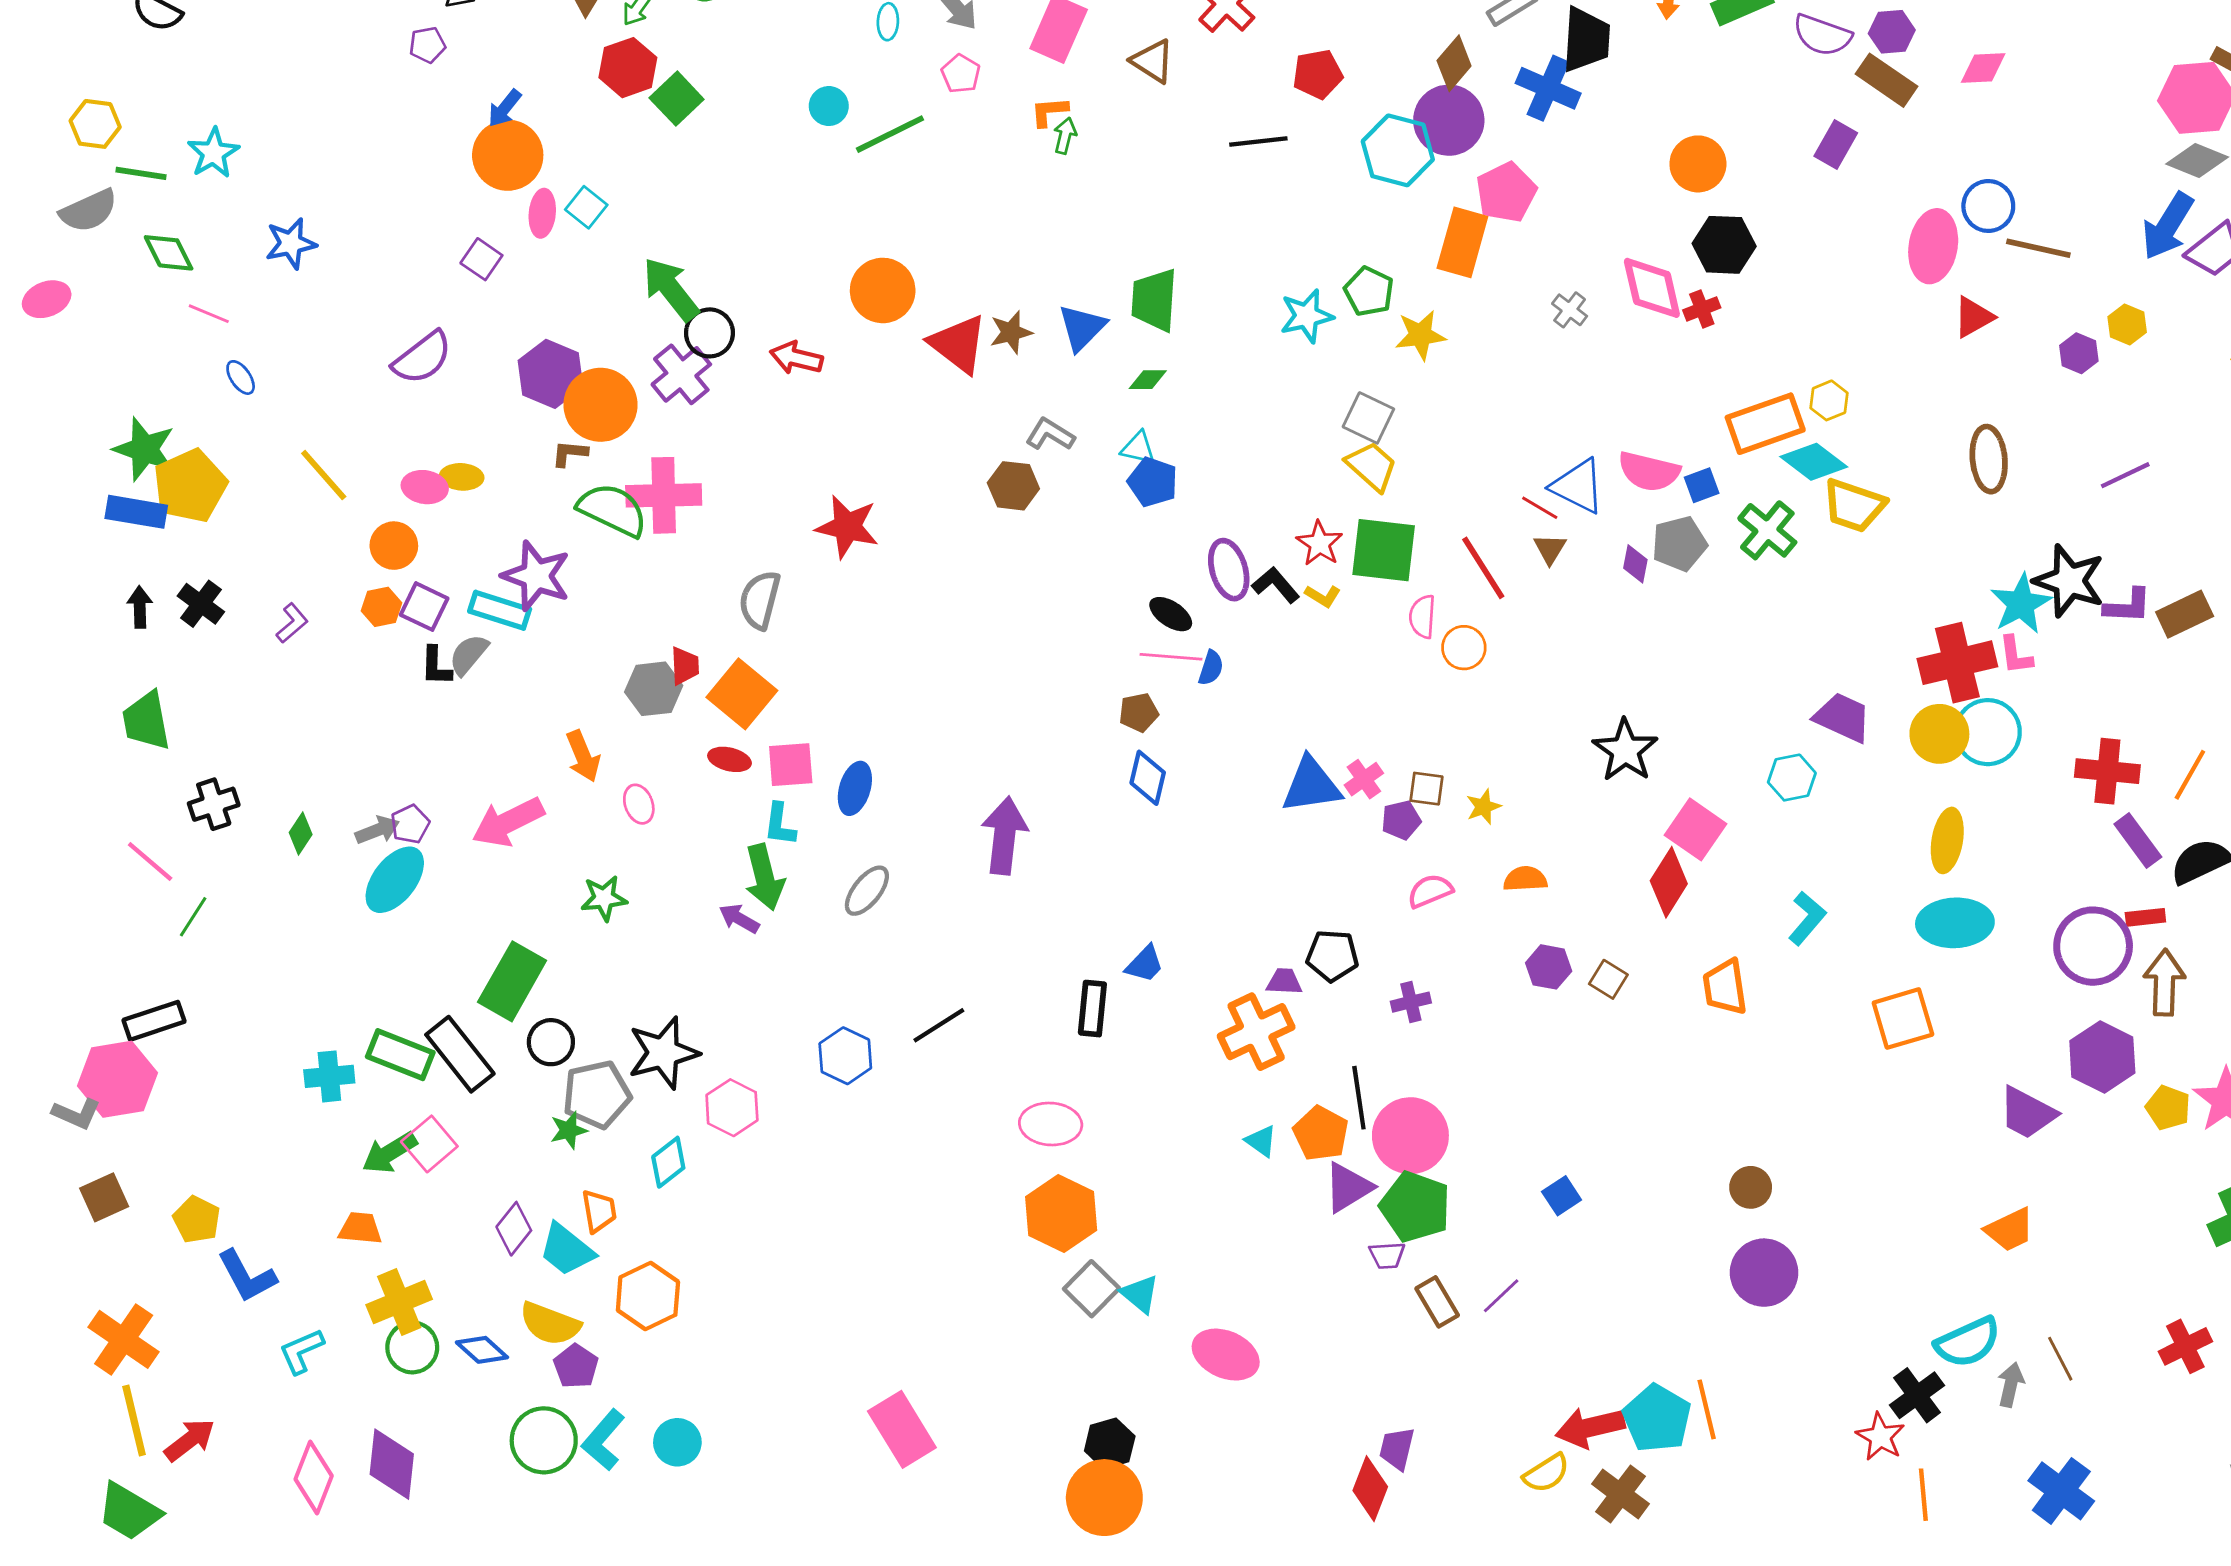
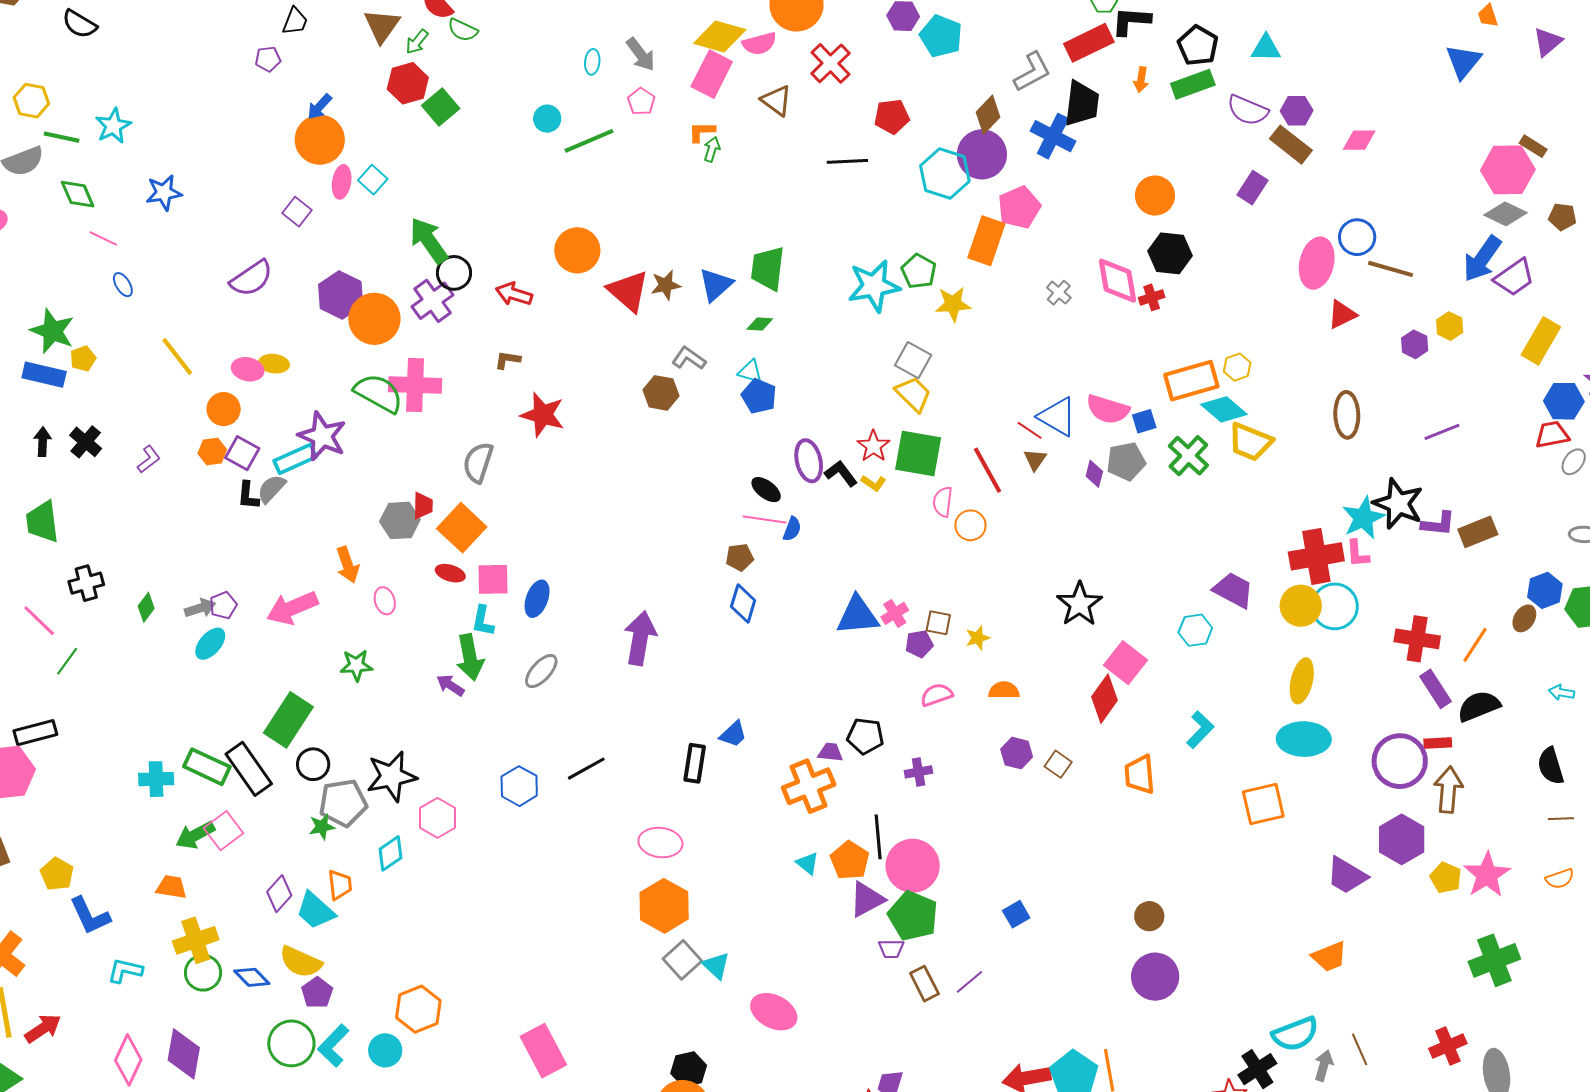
cyan star: (1307, 316) -> (874, 286), size x1.4
brown L-shape: (570, 453) -> (508, 360), moved
yellow pentagon: (190, 486) -> (83, 359), size x0.5
cyan rectangle: (500, 610) -> (295, 459), turned -45
cyan ellipse: (395, 880) -> (210, 644), size x0.7
orange hexagon: (648, 1296) -> (418, 1009), moved
cyan L-shape: (301, 1351) -> (125, 971), turned 33

